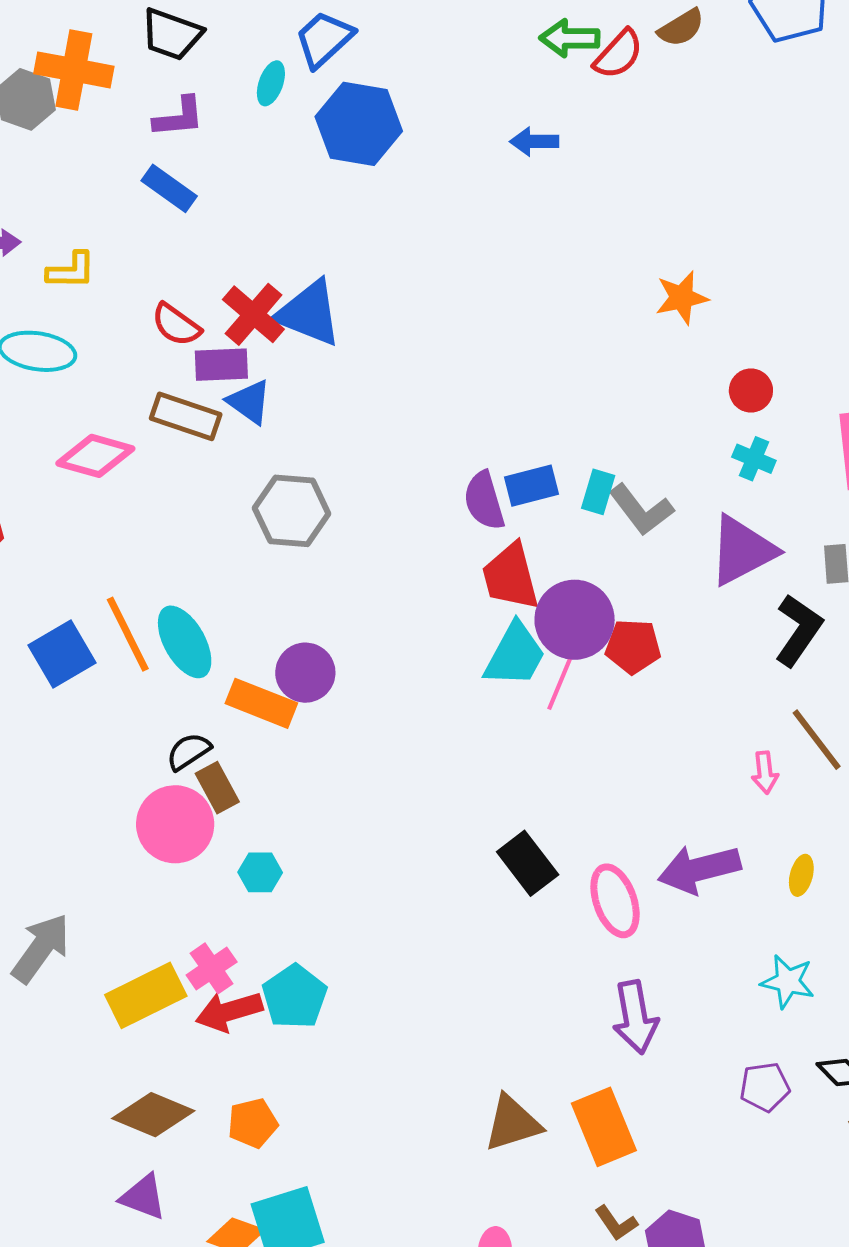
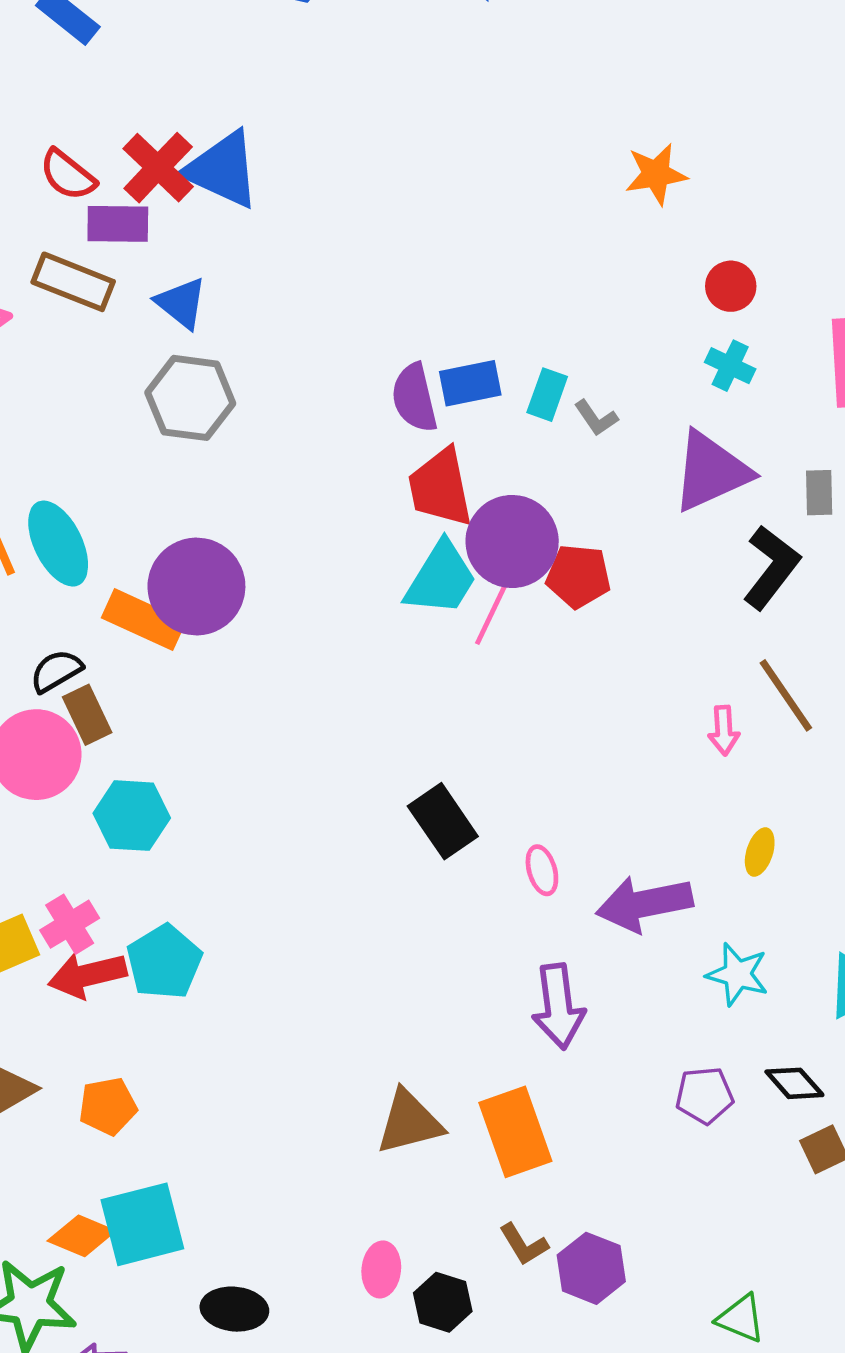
blue triangle: (249, 402) -> (181, 303), moved
gray L-shape: (641, 510) -> (596, 418), size x0.6
purple circle: (305, 673) -> (196, 587), size x1.4
purple arrow: (699, 869) -> (644, 904), moved
cyan hexagon: (260, 872) -> (132, 816), size x1.5
pink ellipse: (615, 901) -> (542, 870), size x0.6

